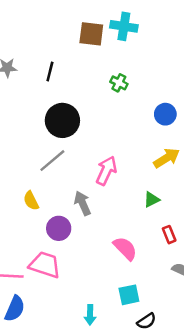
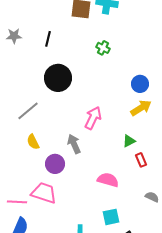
blue circle: (165, 114) -> (140, 84), moved
gray line: (52, 161) -> (28, 111), moved
red rectangle: (169, 235) -> (141, 160), moved
pink semicircle: (125, 248) -> (108, 180), turned -30

